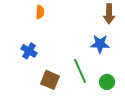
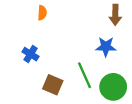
green circle: (107, 82) -> (113, 87), size x1.6

